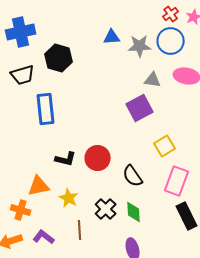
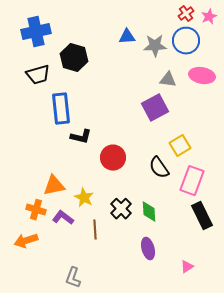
black L-shape: (66, 159) -> (81, 137), moved
black semicircle: (133, 176) -> (159, 168), moved
purple L-shape: (44, 237) -> (63, 218), moved

